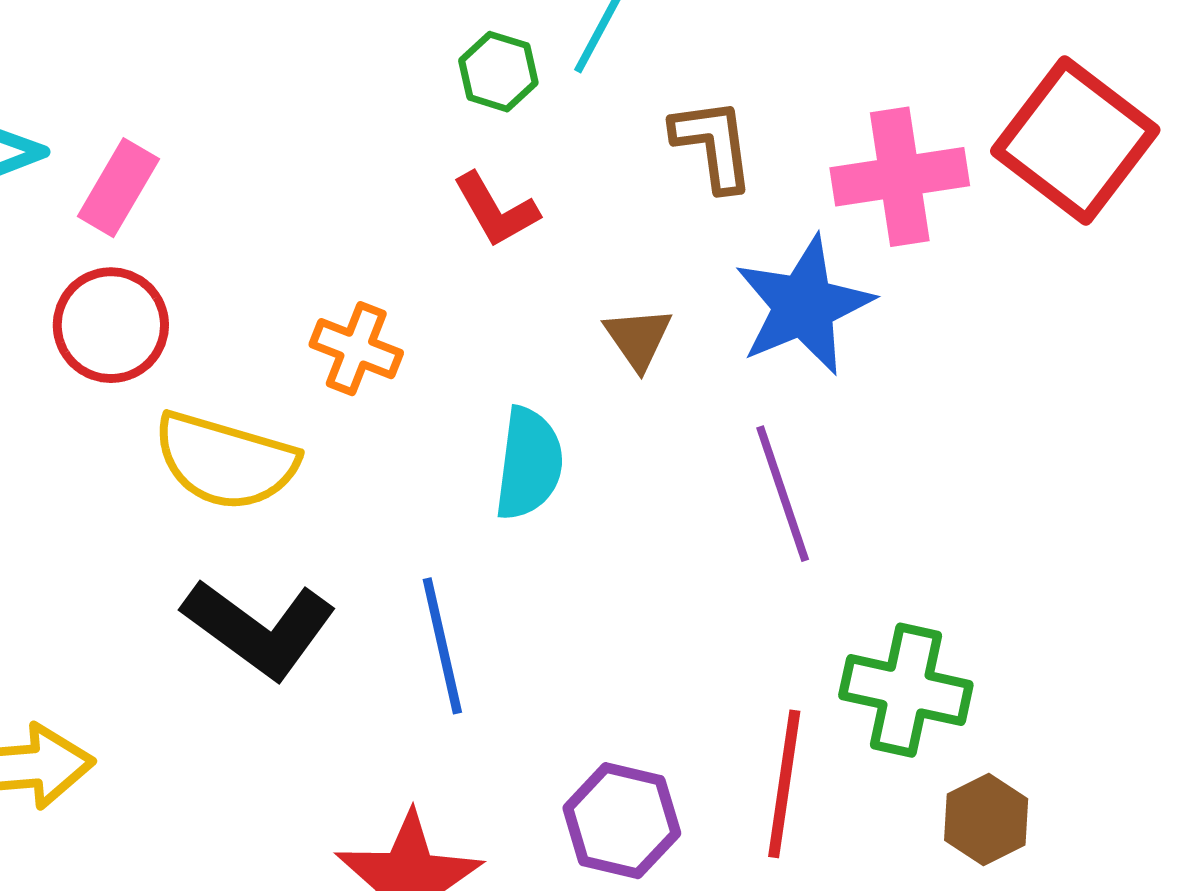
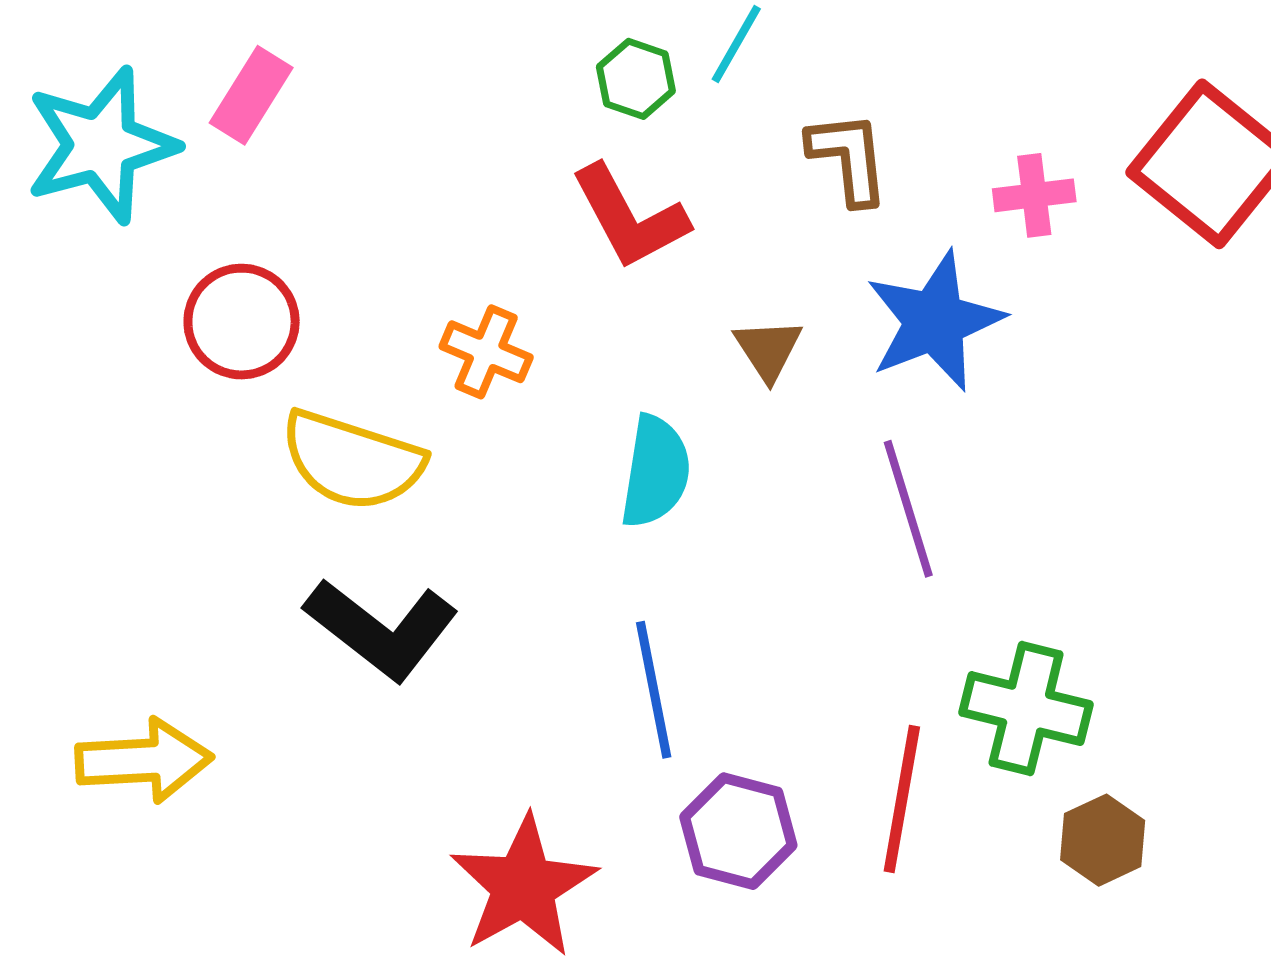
pink cross: (900, 177) -> (1034, 195), size x0.6
pink rectangle: (118, 188) -> (251, 95), moved
red L-shape: (496, 210) -> (630, 217), size x1.4
blue line: (442, 646) -> (654, 690), moved

